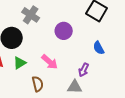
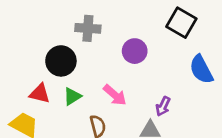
gray cross: (31, 15) -> (88, 28), turned -30
blue semicircle: (99, 48) -> (201, 69), moved, size x1.5

